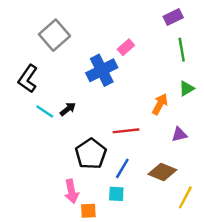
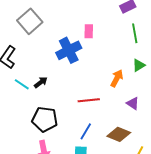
pink rectangle: (126, 47) -> (89, 31), turned -48
purple triangle: (179, 134) -> (133, 103), turned 48
black pentagon: (91, 154) -> (45, 119), moved, turned -30

